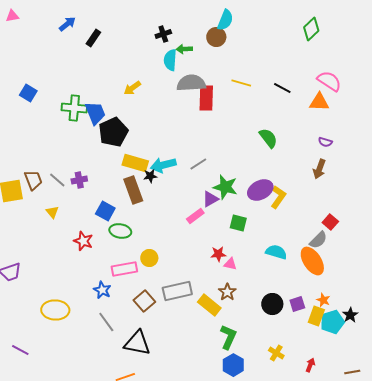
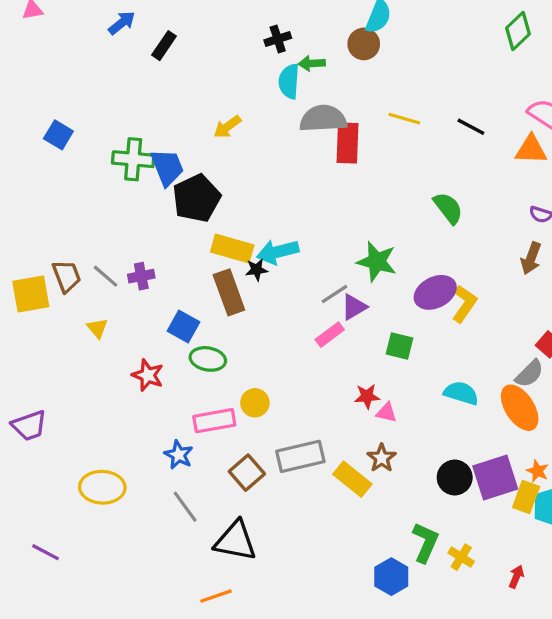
gray line: (198, 164) -> (335, 294), moved
green star: (225, 187) -> (377, 262), moved
purple square: (297, 304) -> (495, 477), size x1.8
green L-shape: (228, 337) -> (425, 542), moved

